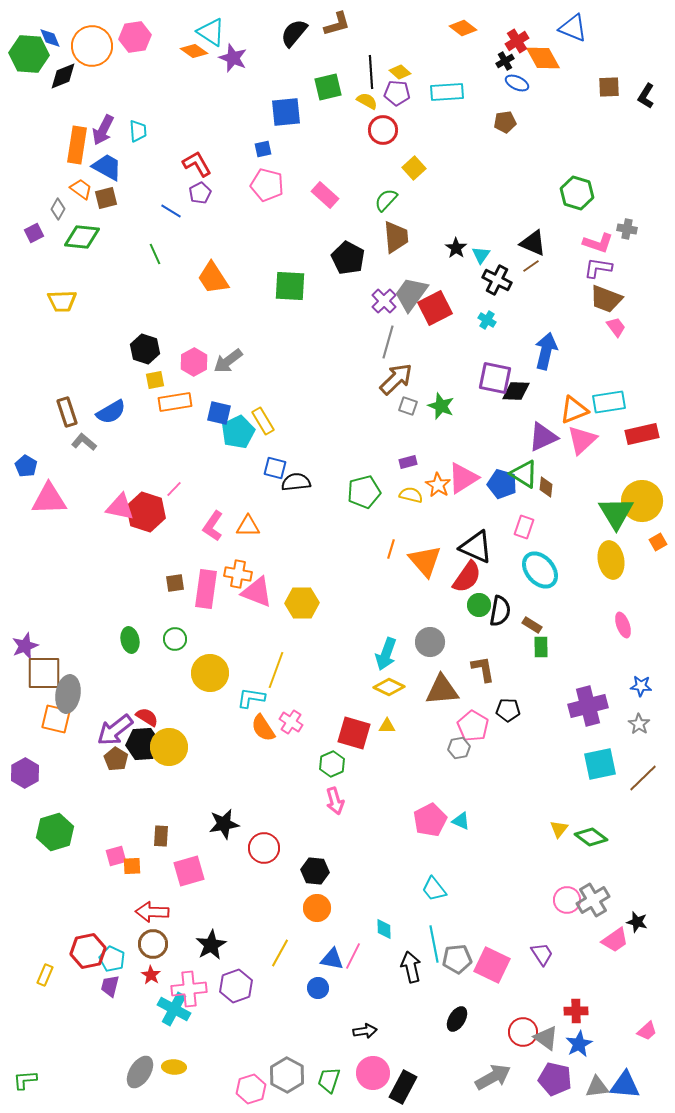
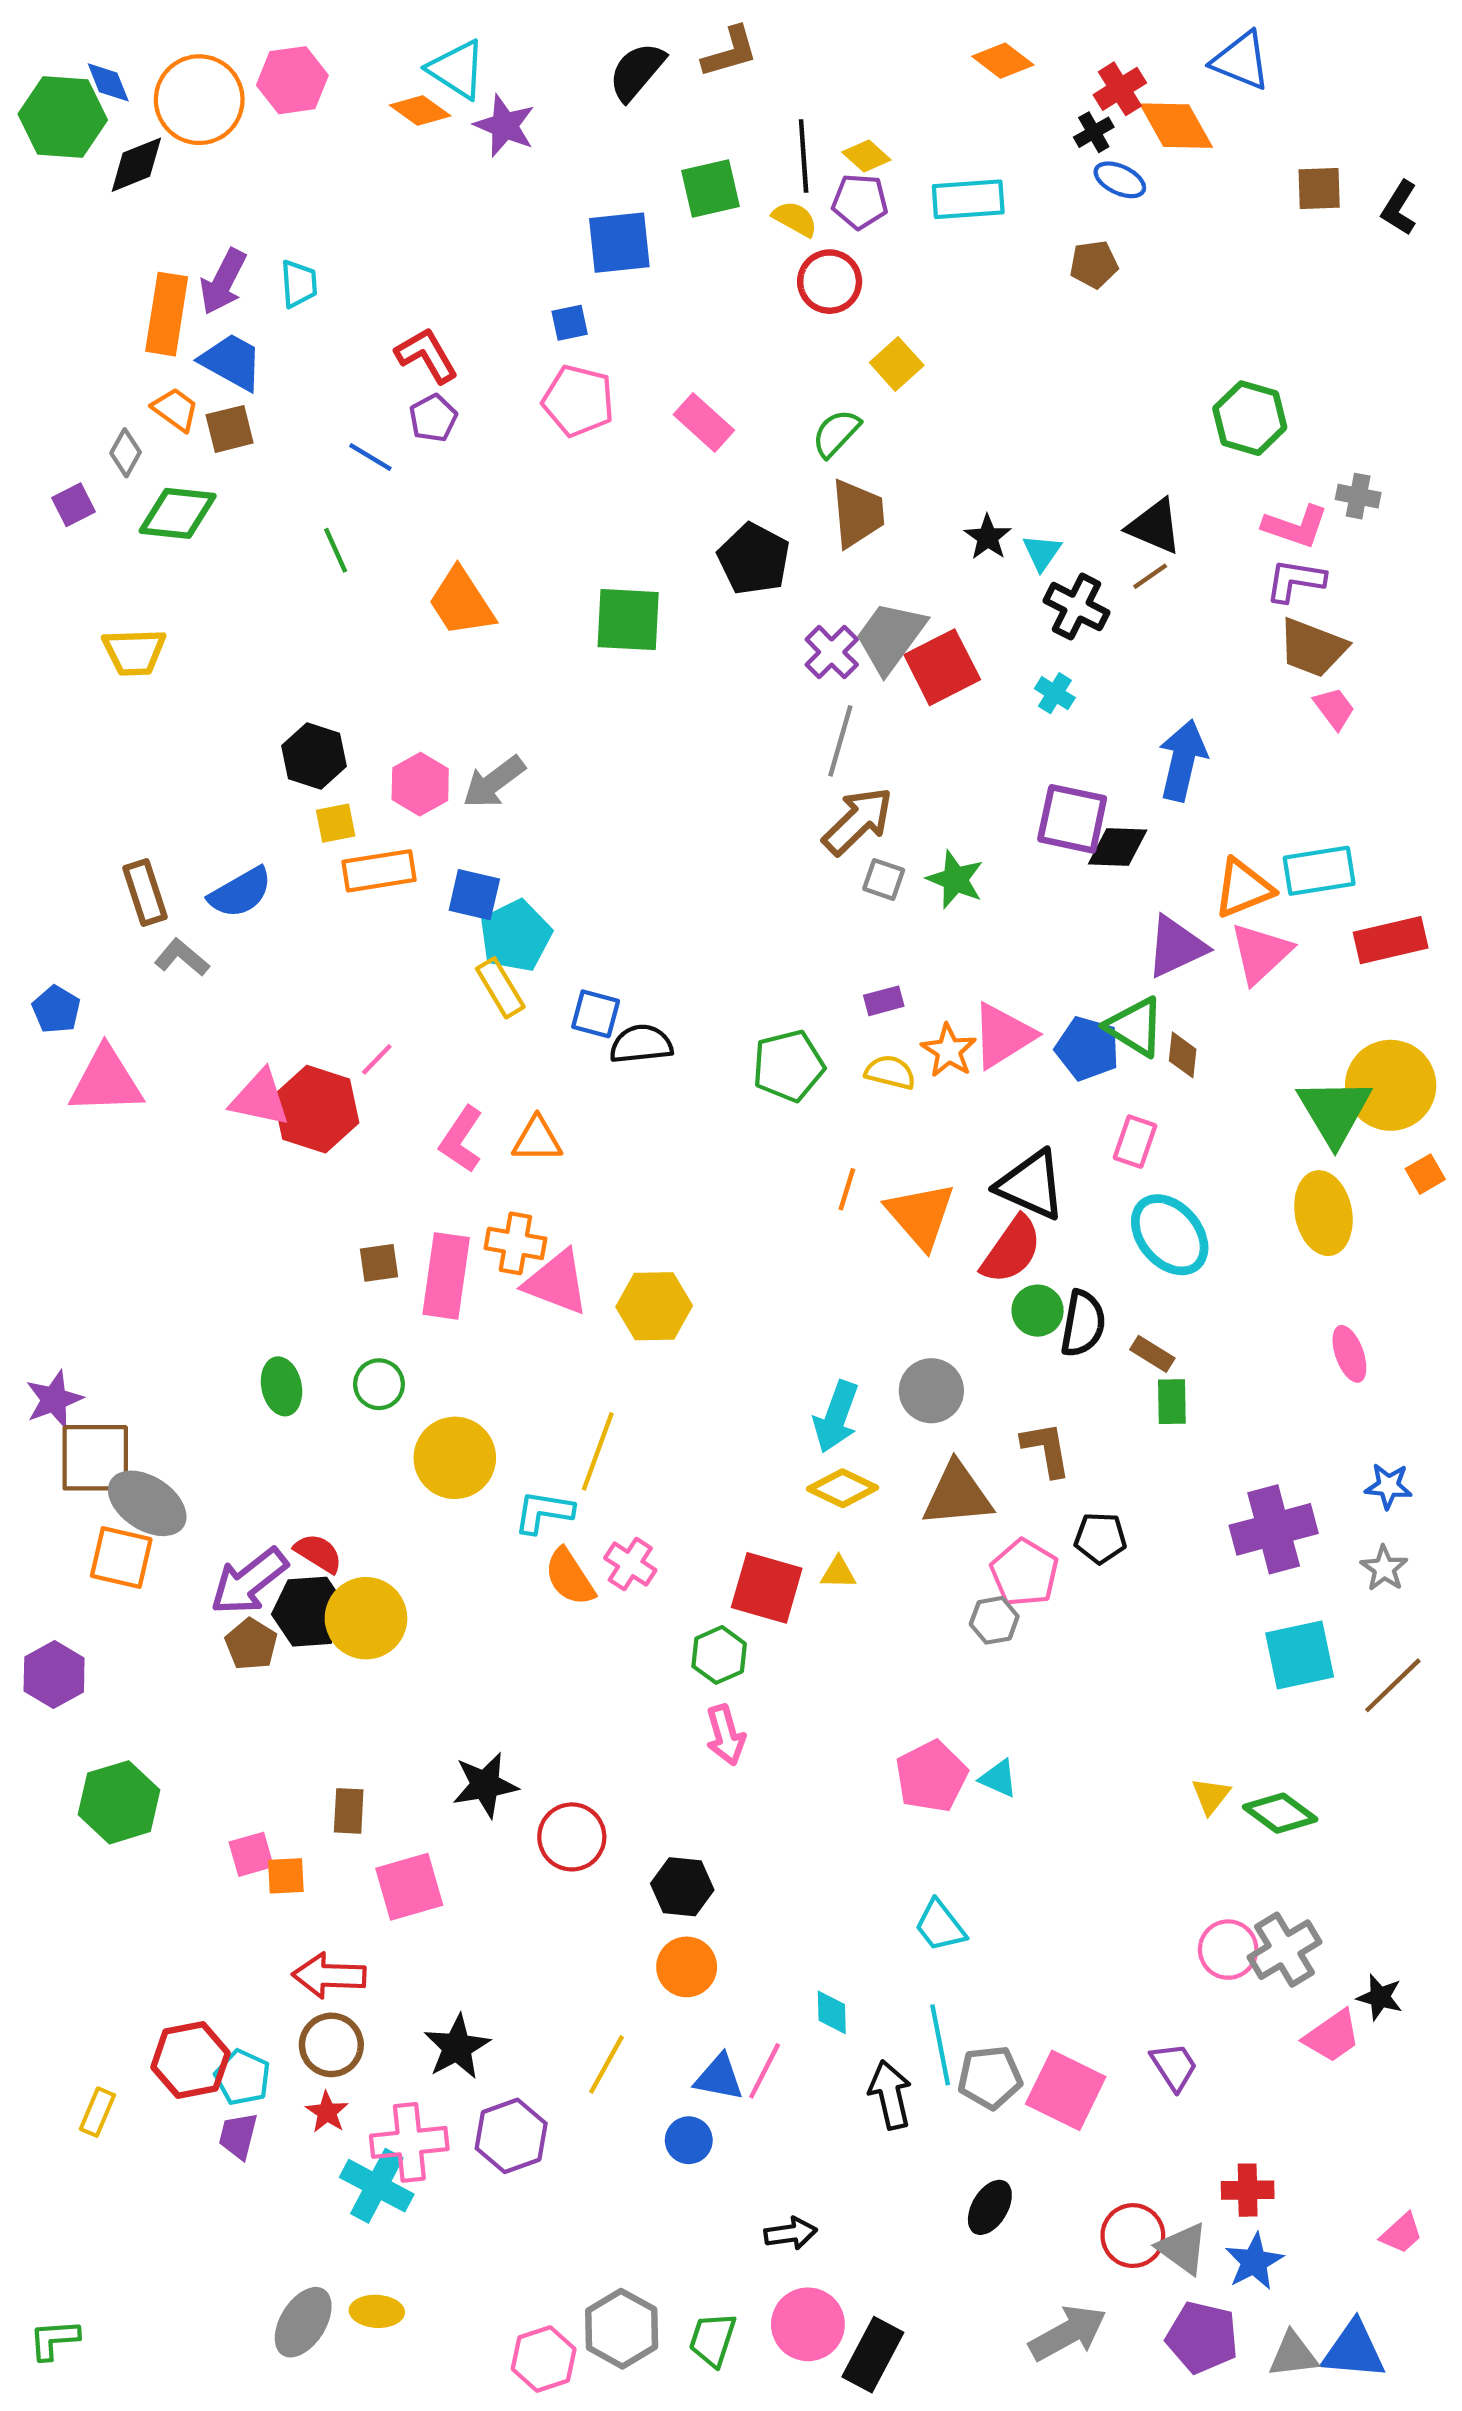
yellow rectangle: (263, 421) -> (500, 988), moved
gray ellipse: (68, 694) -> (147, 1503), turned -66

